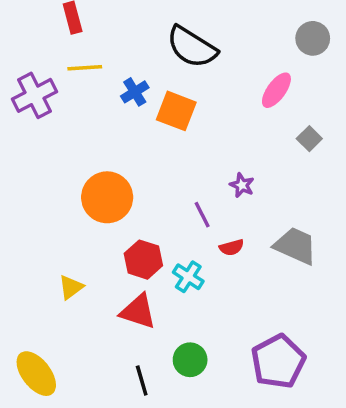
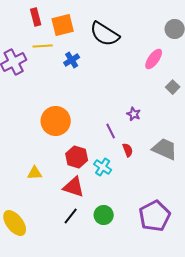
orange square: (176, 111) -> (63, 25), moved, turned -35
red semicircle: (232, 247) -> (128, 150), turned -96
yellow triangle: (71, 287) -> (35, 173), turned 35
black line: (142, 380) -> (71, 216), moved, turned 54

